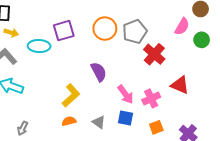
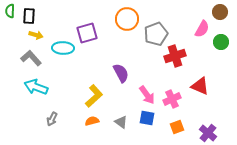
orange circle: (105, 29) -> (127, 19), moved
red cross: (154, 54) -> (175, 56), turned 30
gray arrow: (23, 128) -> (52, 119), moved

